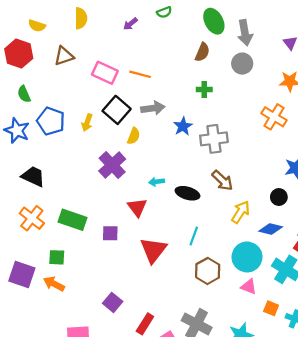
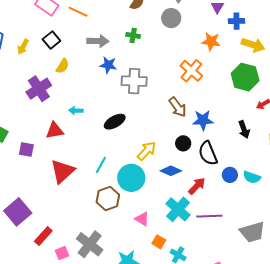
gray arrow: (153, 108) -> (98, 41), moved
black square: (117, 110) -> (51, 40), size x0.7
blue star: (183, 126) -> (108, 65), turned 30
brown arrow: (222, 180) -> (178, 107), moved
black ellipse: (187, 193) -> (115, 122), moved, turned -55
red triangle: (137, 207) -> (55, 131), turned 48
cyan circle: (247, 257) -> (131, 178), moved
purple square: (113, 302) -> (18, 212), size x1.5

